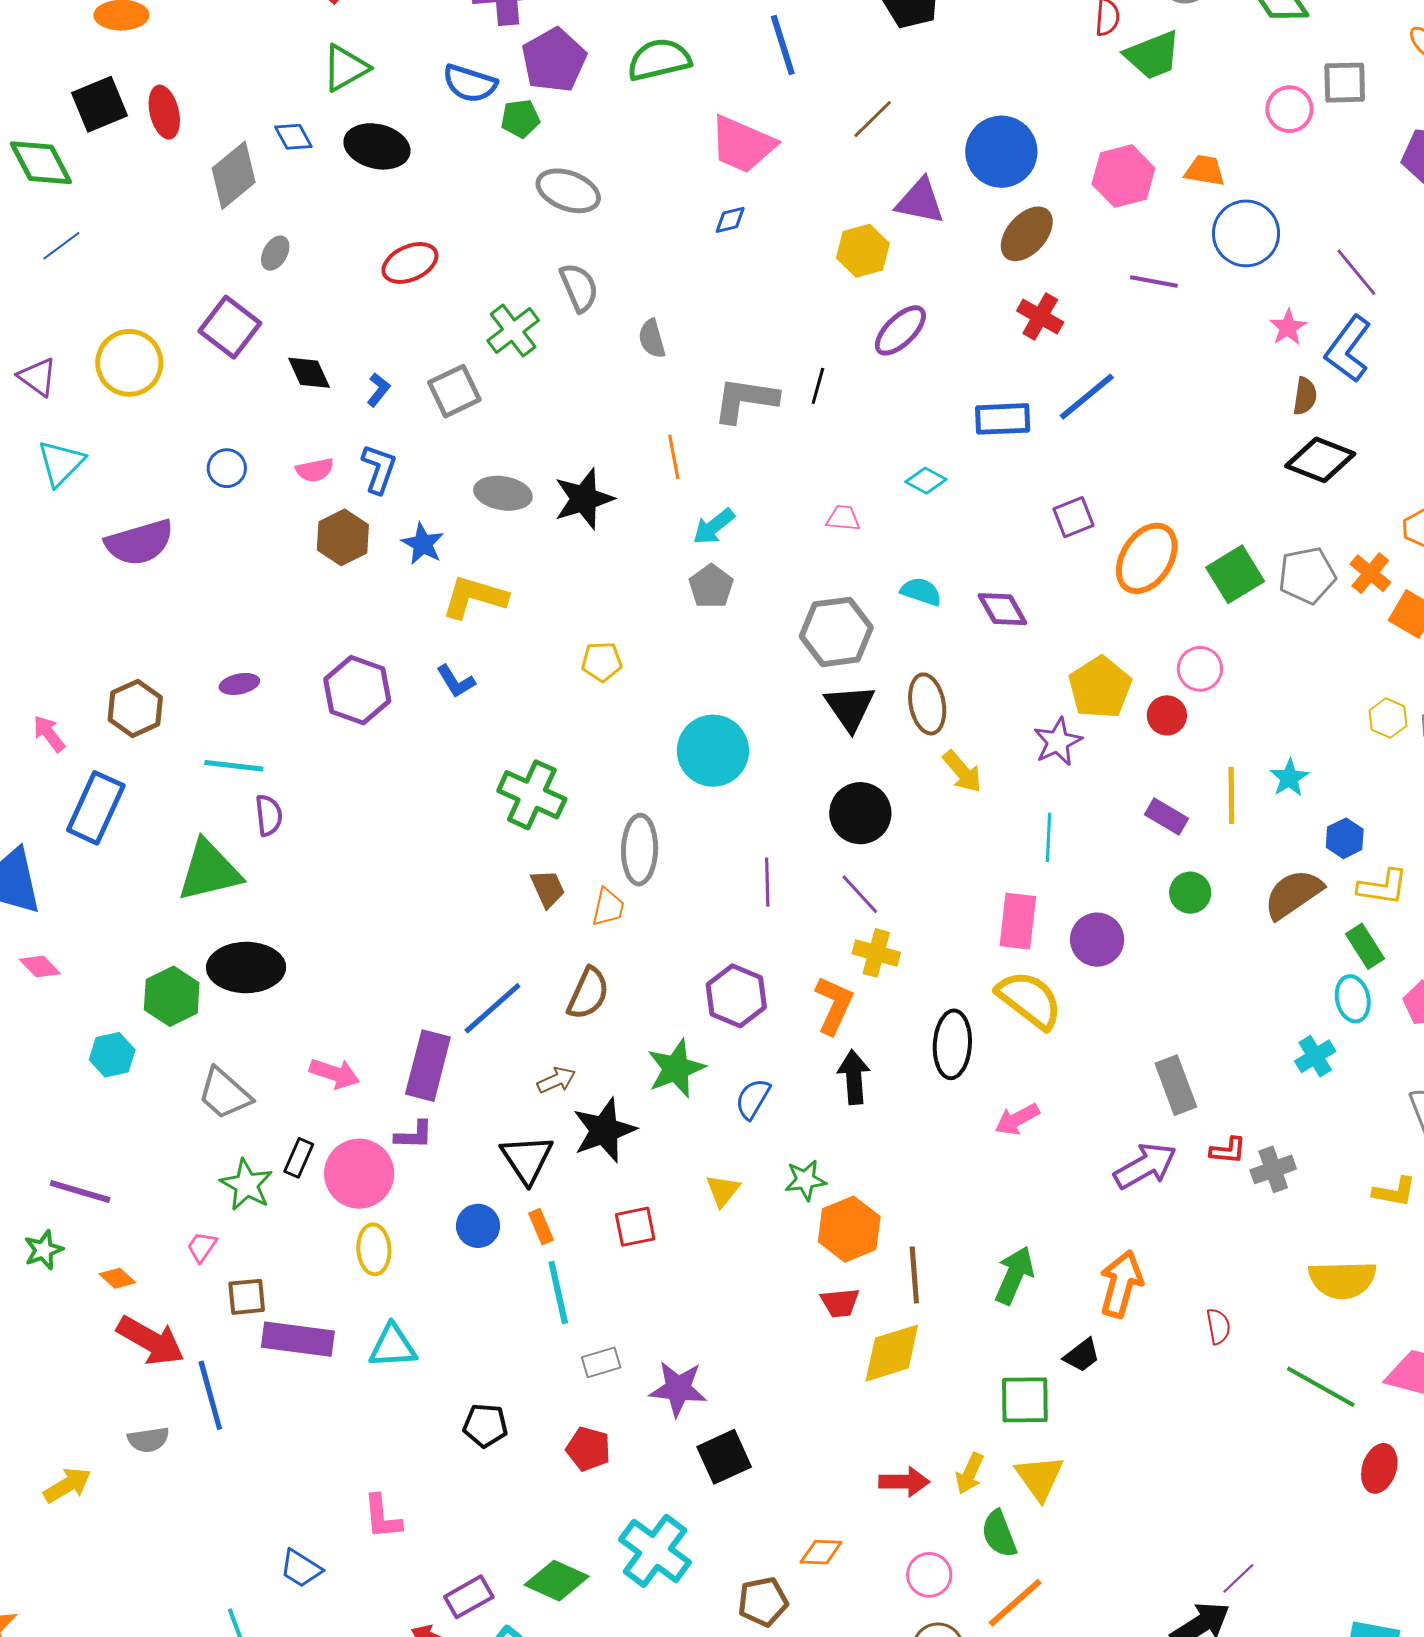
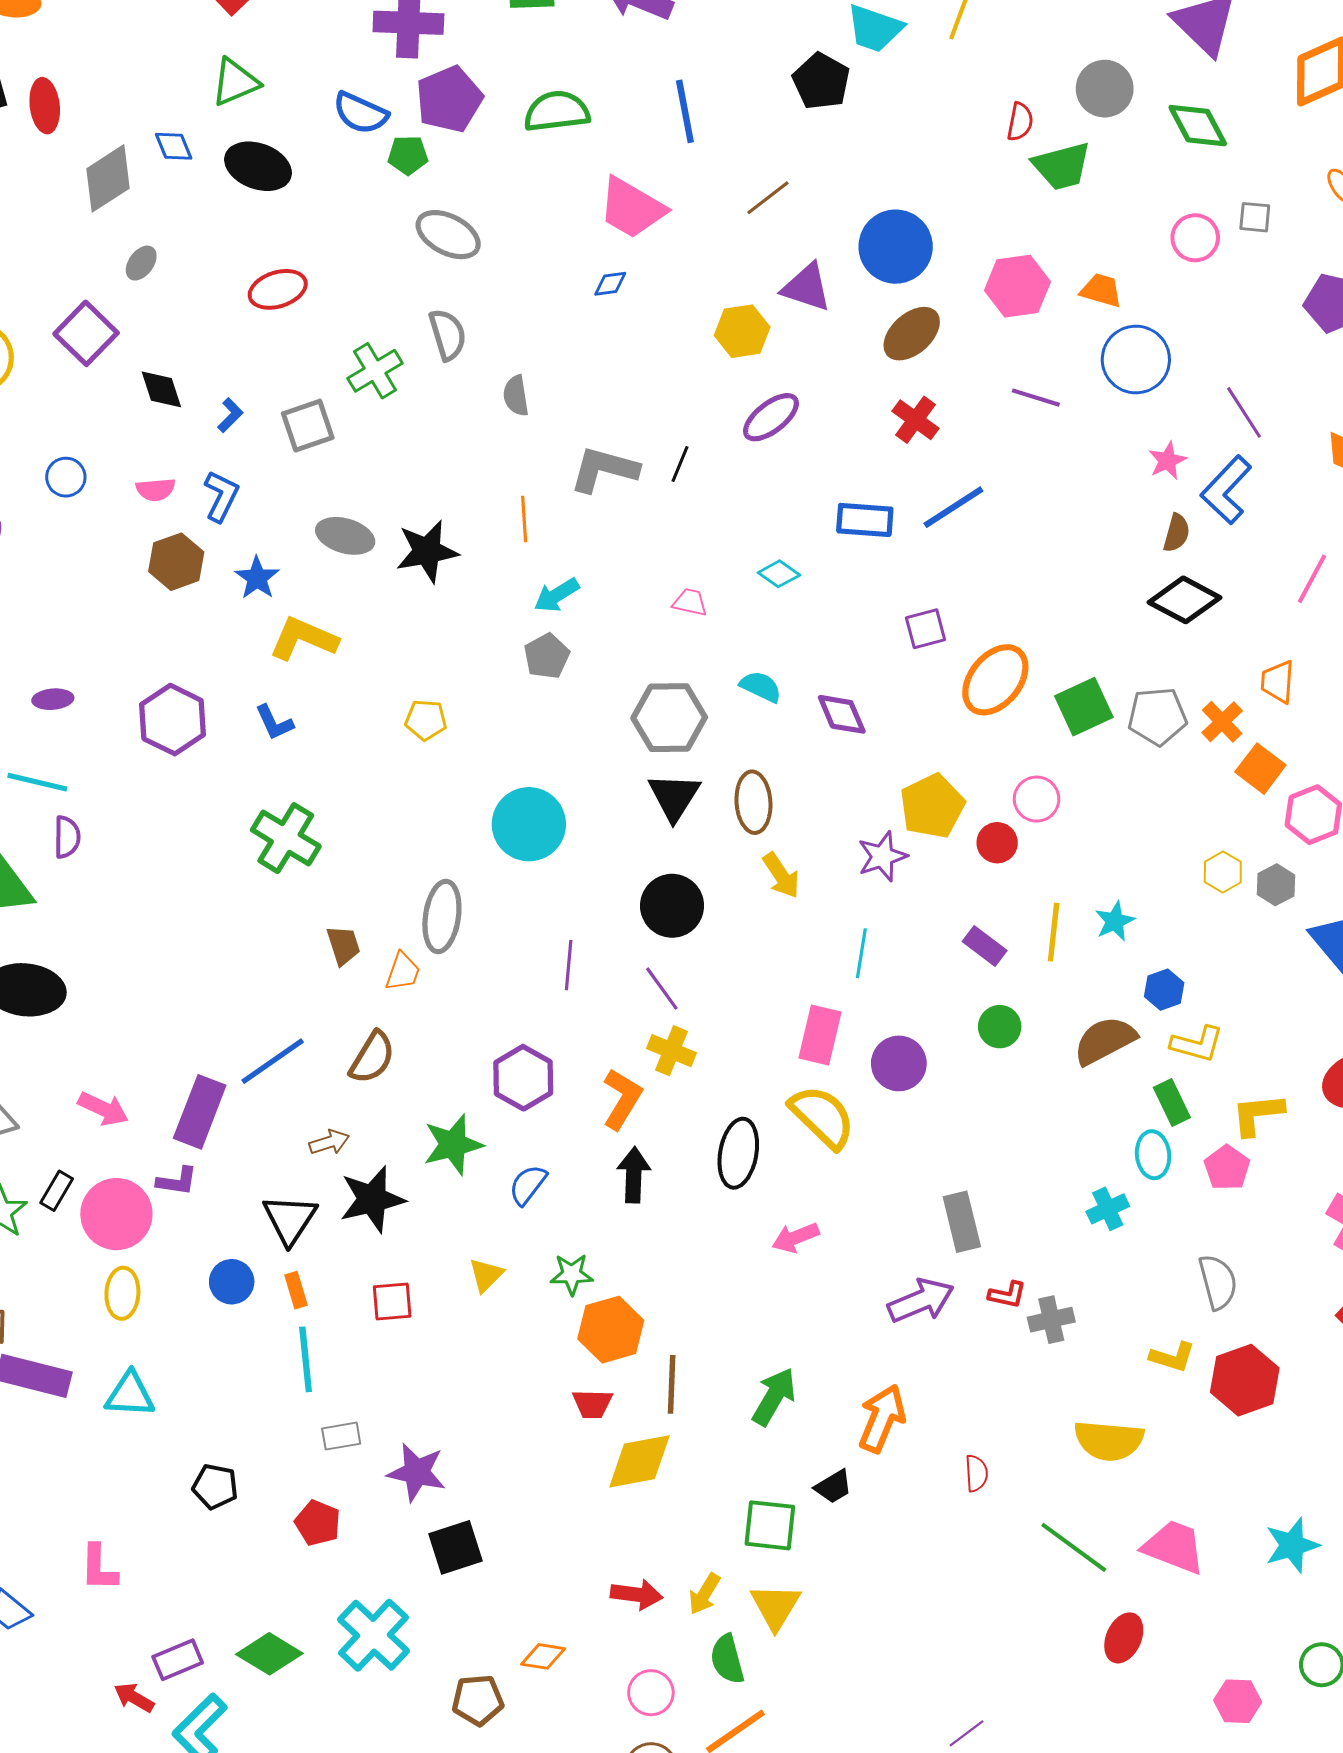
gray square: (1345, 83) -> (1255, 217), size x0.7
green cross: (532, 795) -> (286, 838), moved

